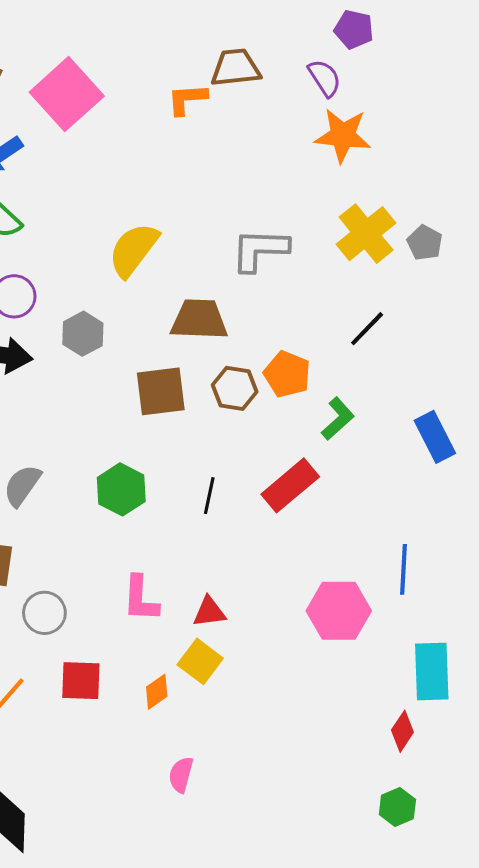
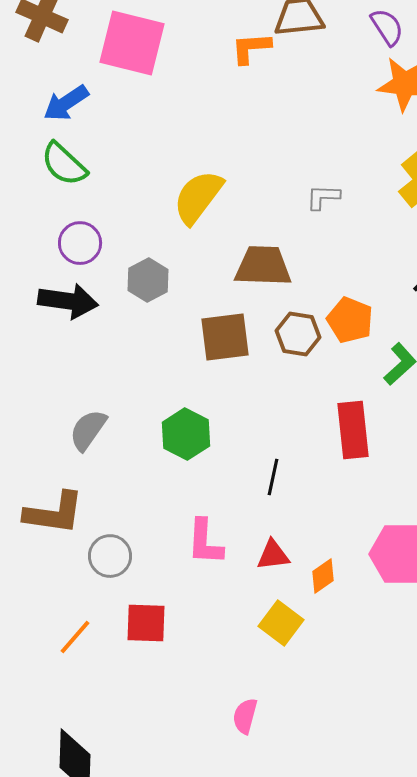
pink square: (67, 94) -> (132, 43), turned -34
gray L-shape: (260, 250) -> (323, 197), size x0.6
red rectangle: (290, 485) -> (353, 430), turned -56
black line: (209, 496) -> (273, 477), moved
yellow square: (200, 661) -> (281, 623), moved
orange diamond: (157, 692) -> (323, 576), moved

